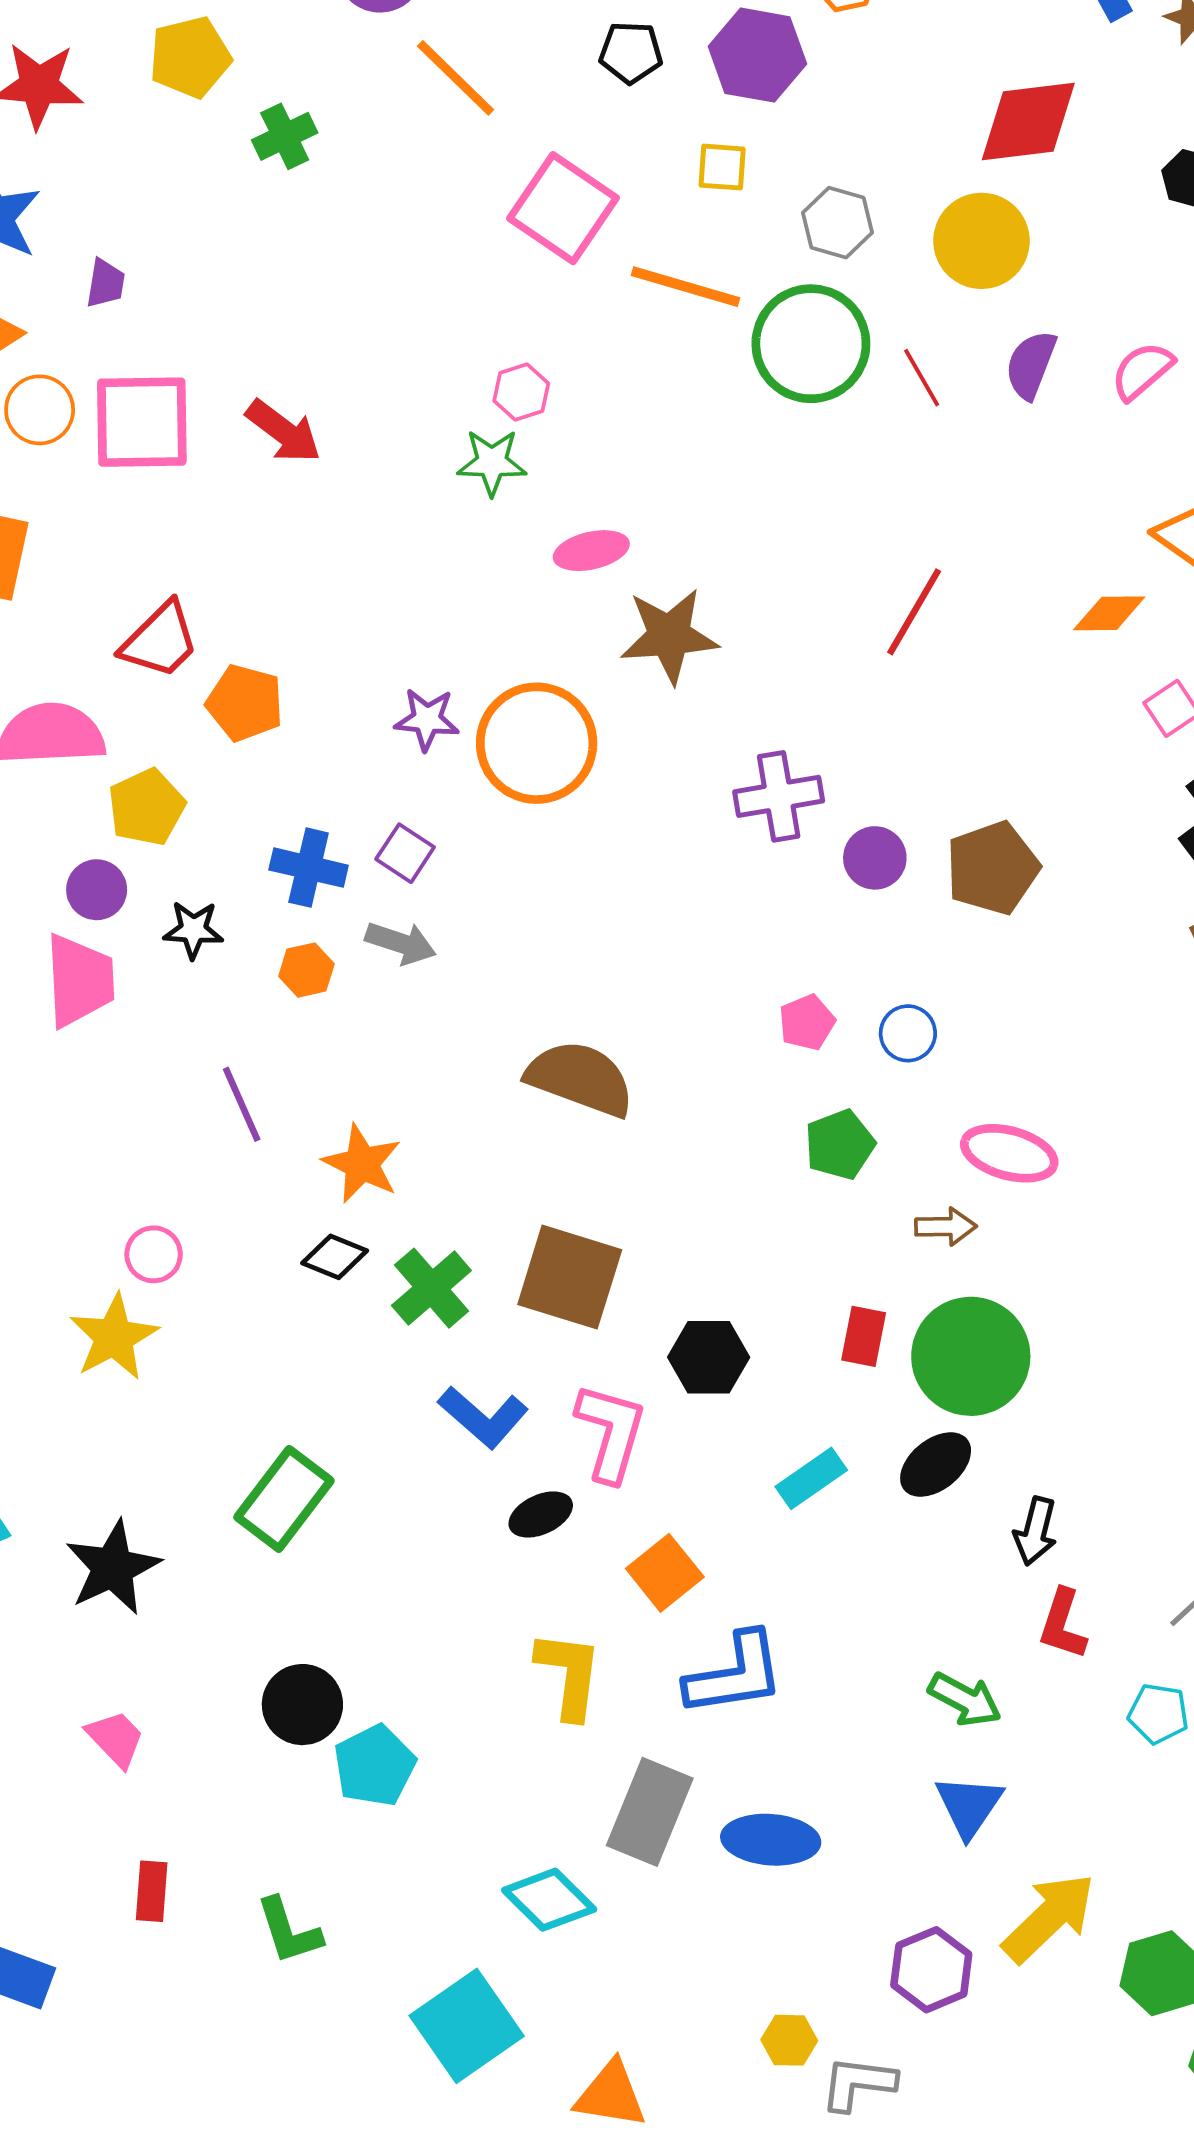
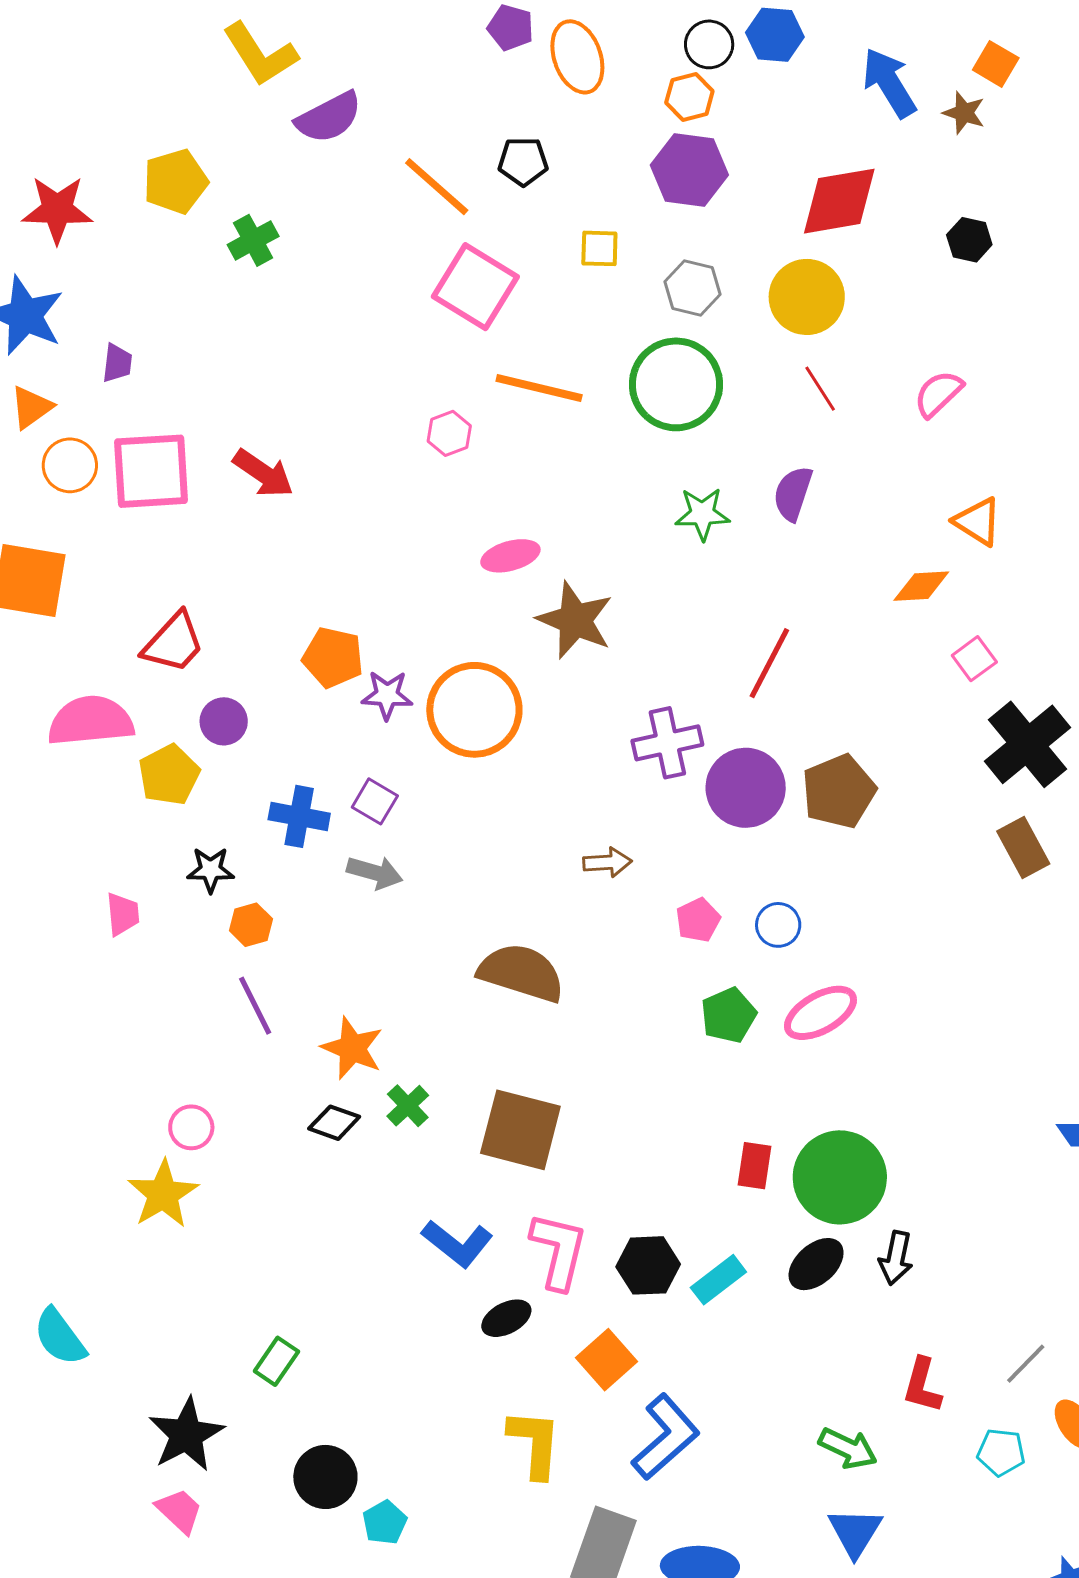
purple hexagon: (757, 55) -> (689, 170), moved
orange line: (456, 78) -> (437, 187), moved
orange line: (685, 287) -> (539, 388), moved
purple semicircle: (1031, 365) -> (793, 493), moved
red line: (922, 378) -> (820, 389), moved
green star: (492, 462) -> (702, 514), moved
red line: (914, 612) -> (769, 663), moved
brown star: (669, 636) -> (575, 620), turned 30
orange pentagon: (245, 703) -> (333, 658), moved
purple circle: (875, 858) -> (746, 788), size x1.6
purple circle: (97, 890) -> (224, 721), moved
orange hexagon: (306, 970) -> (251, 925), moved
pink trapezoid: (80, 981) -> (123, 914), size x0.6
pink ellipse: (1009, 1153) -> (820, 1013), moved, turned -42
brown arrow: (946, 1227) -> (607, 862), moved
green cross: (431, 1288) -> (408, 1106), moved, size x0.7
black hexagon: (709, 1357) -> (648, 1265), moved
green rectangle: (284, 1499) -> (276, 1361), moved, size x0.6
black arrow: (1036, 1531) -> (896, 1258), moved
black star: (113, 1568) -> (186, 1435), moved
blue L-shape: (735, 1674) -> (666, 1437), turned -30
cyan pentagon: (375, 1766) -> (385, 1522), size x0.7

